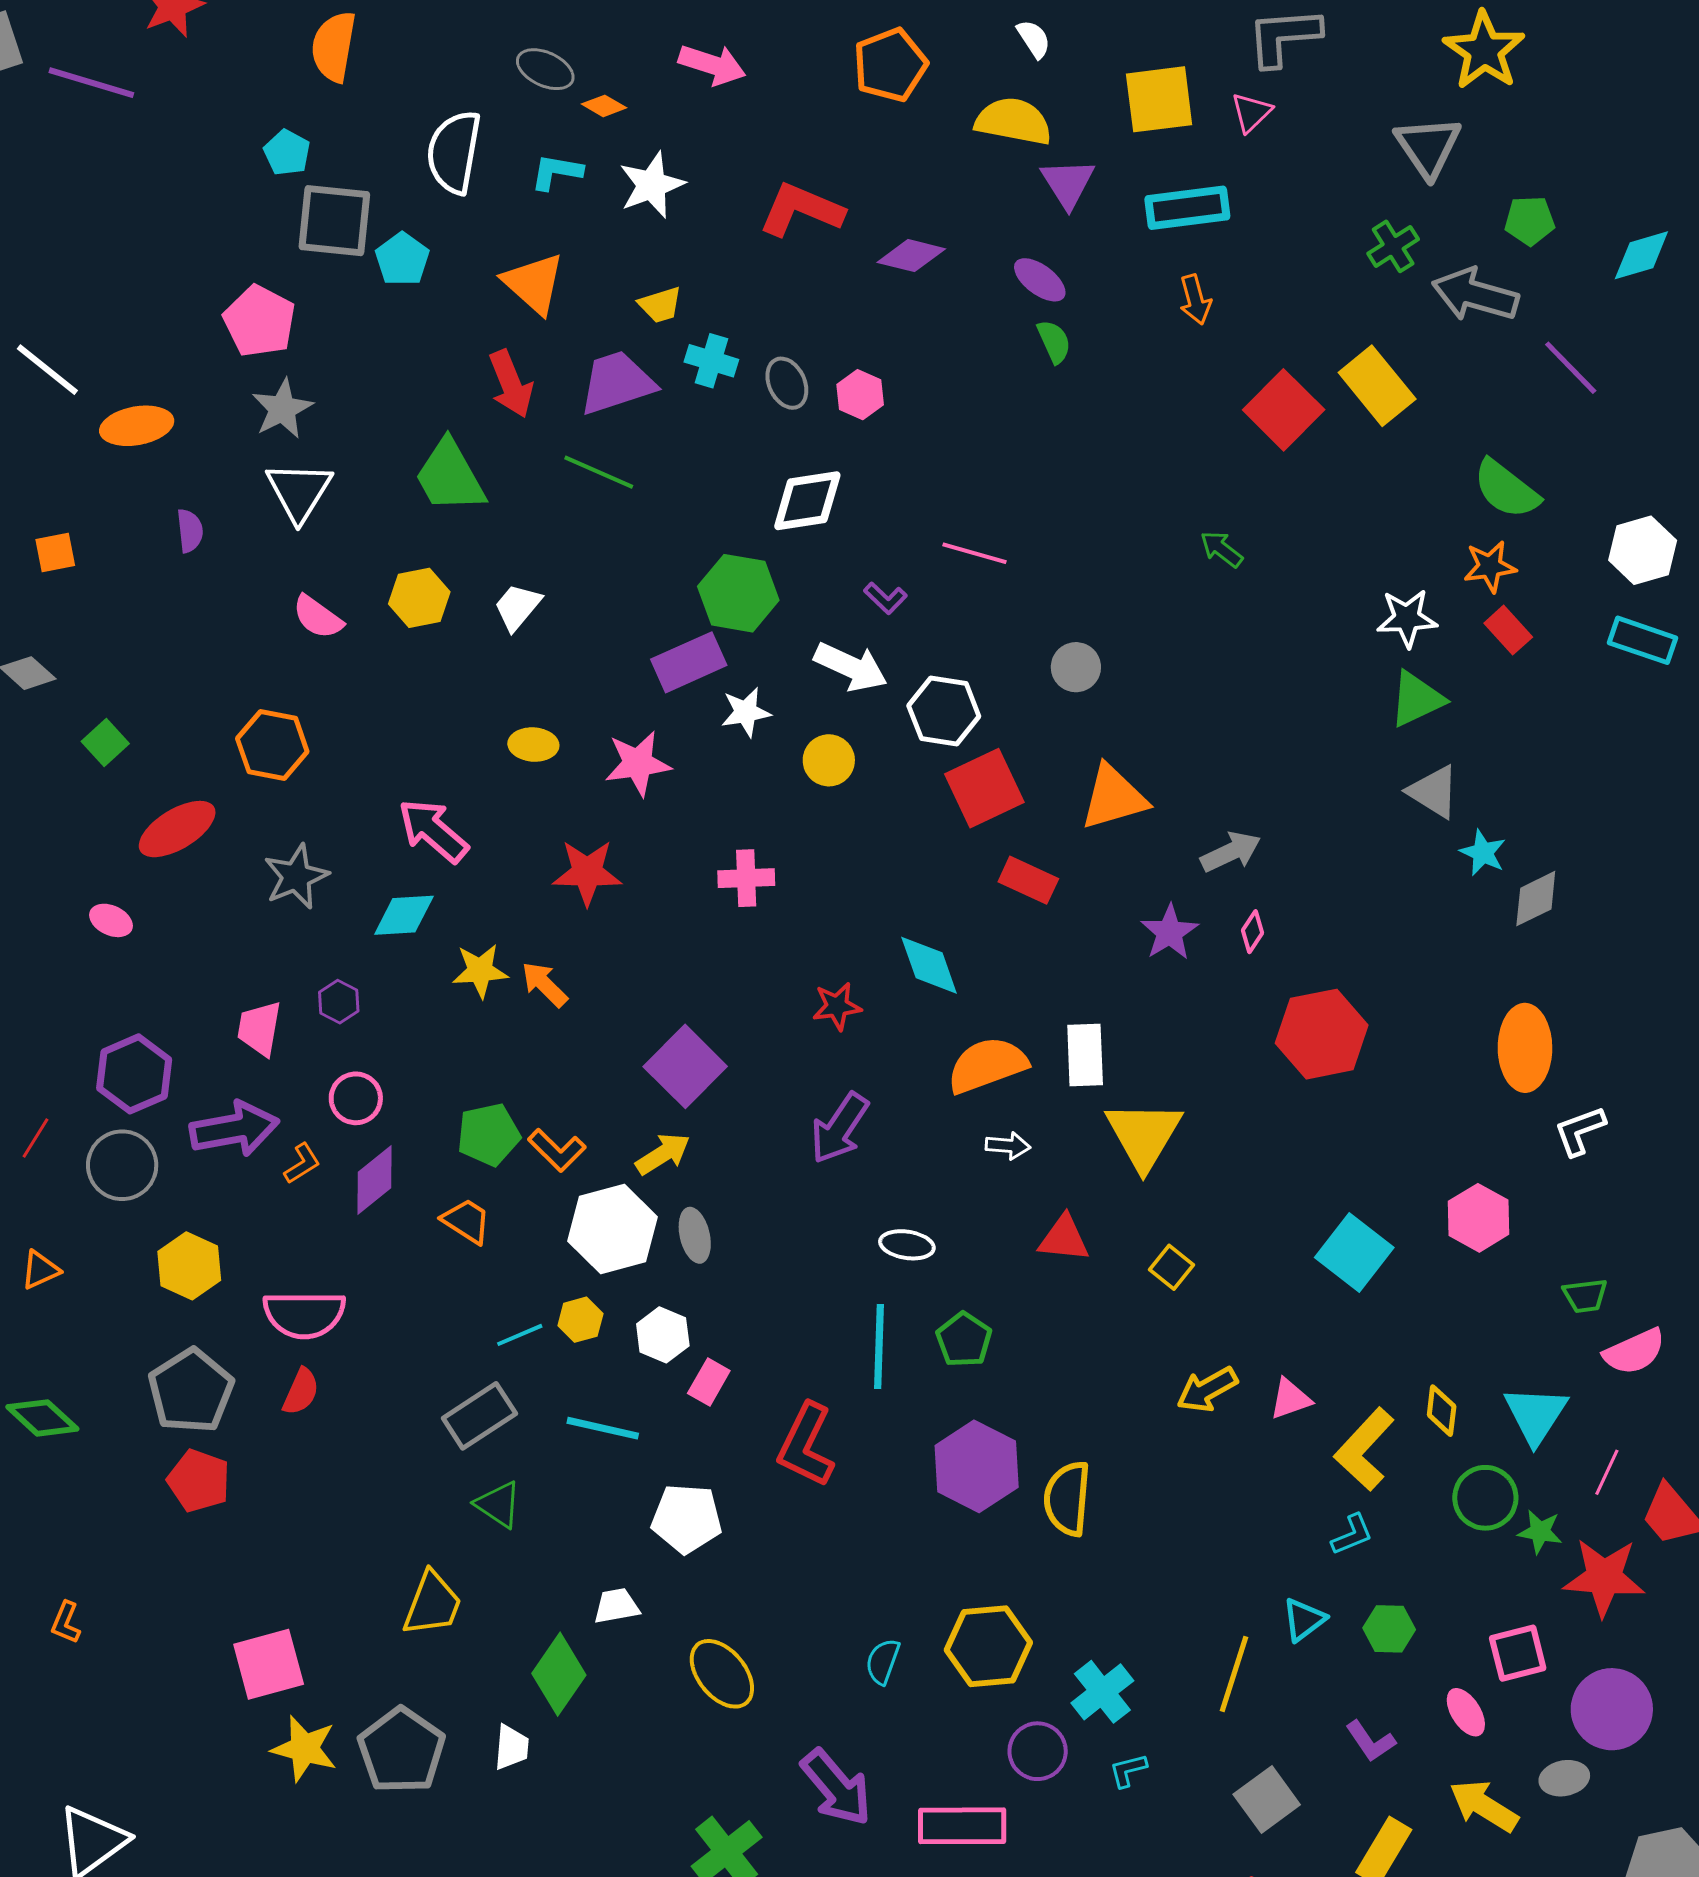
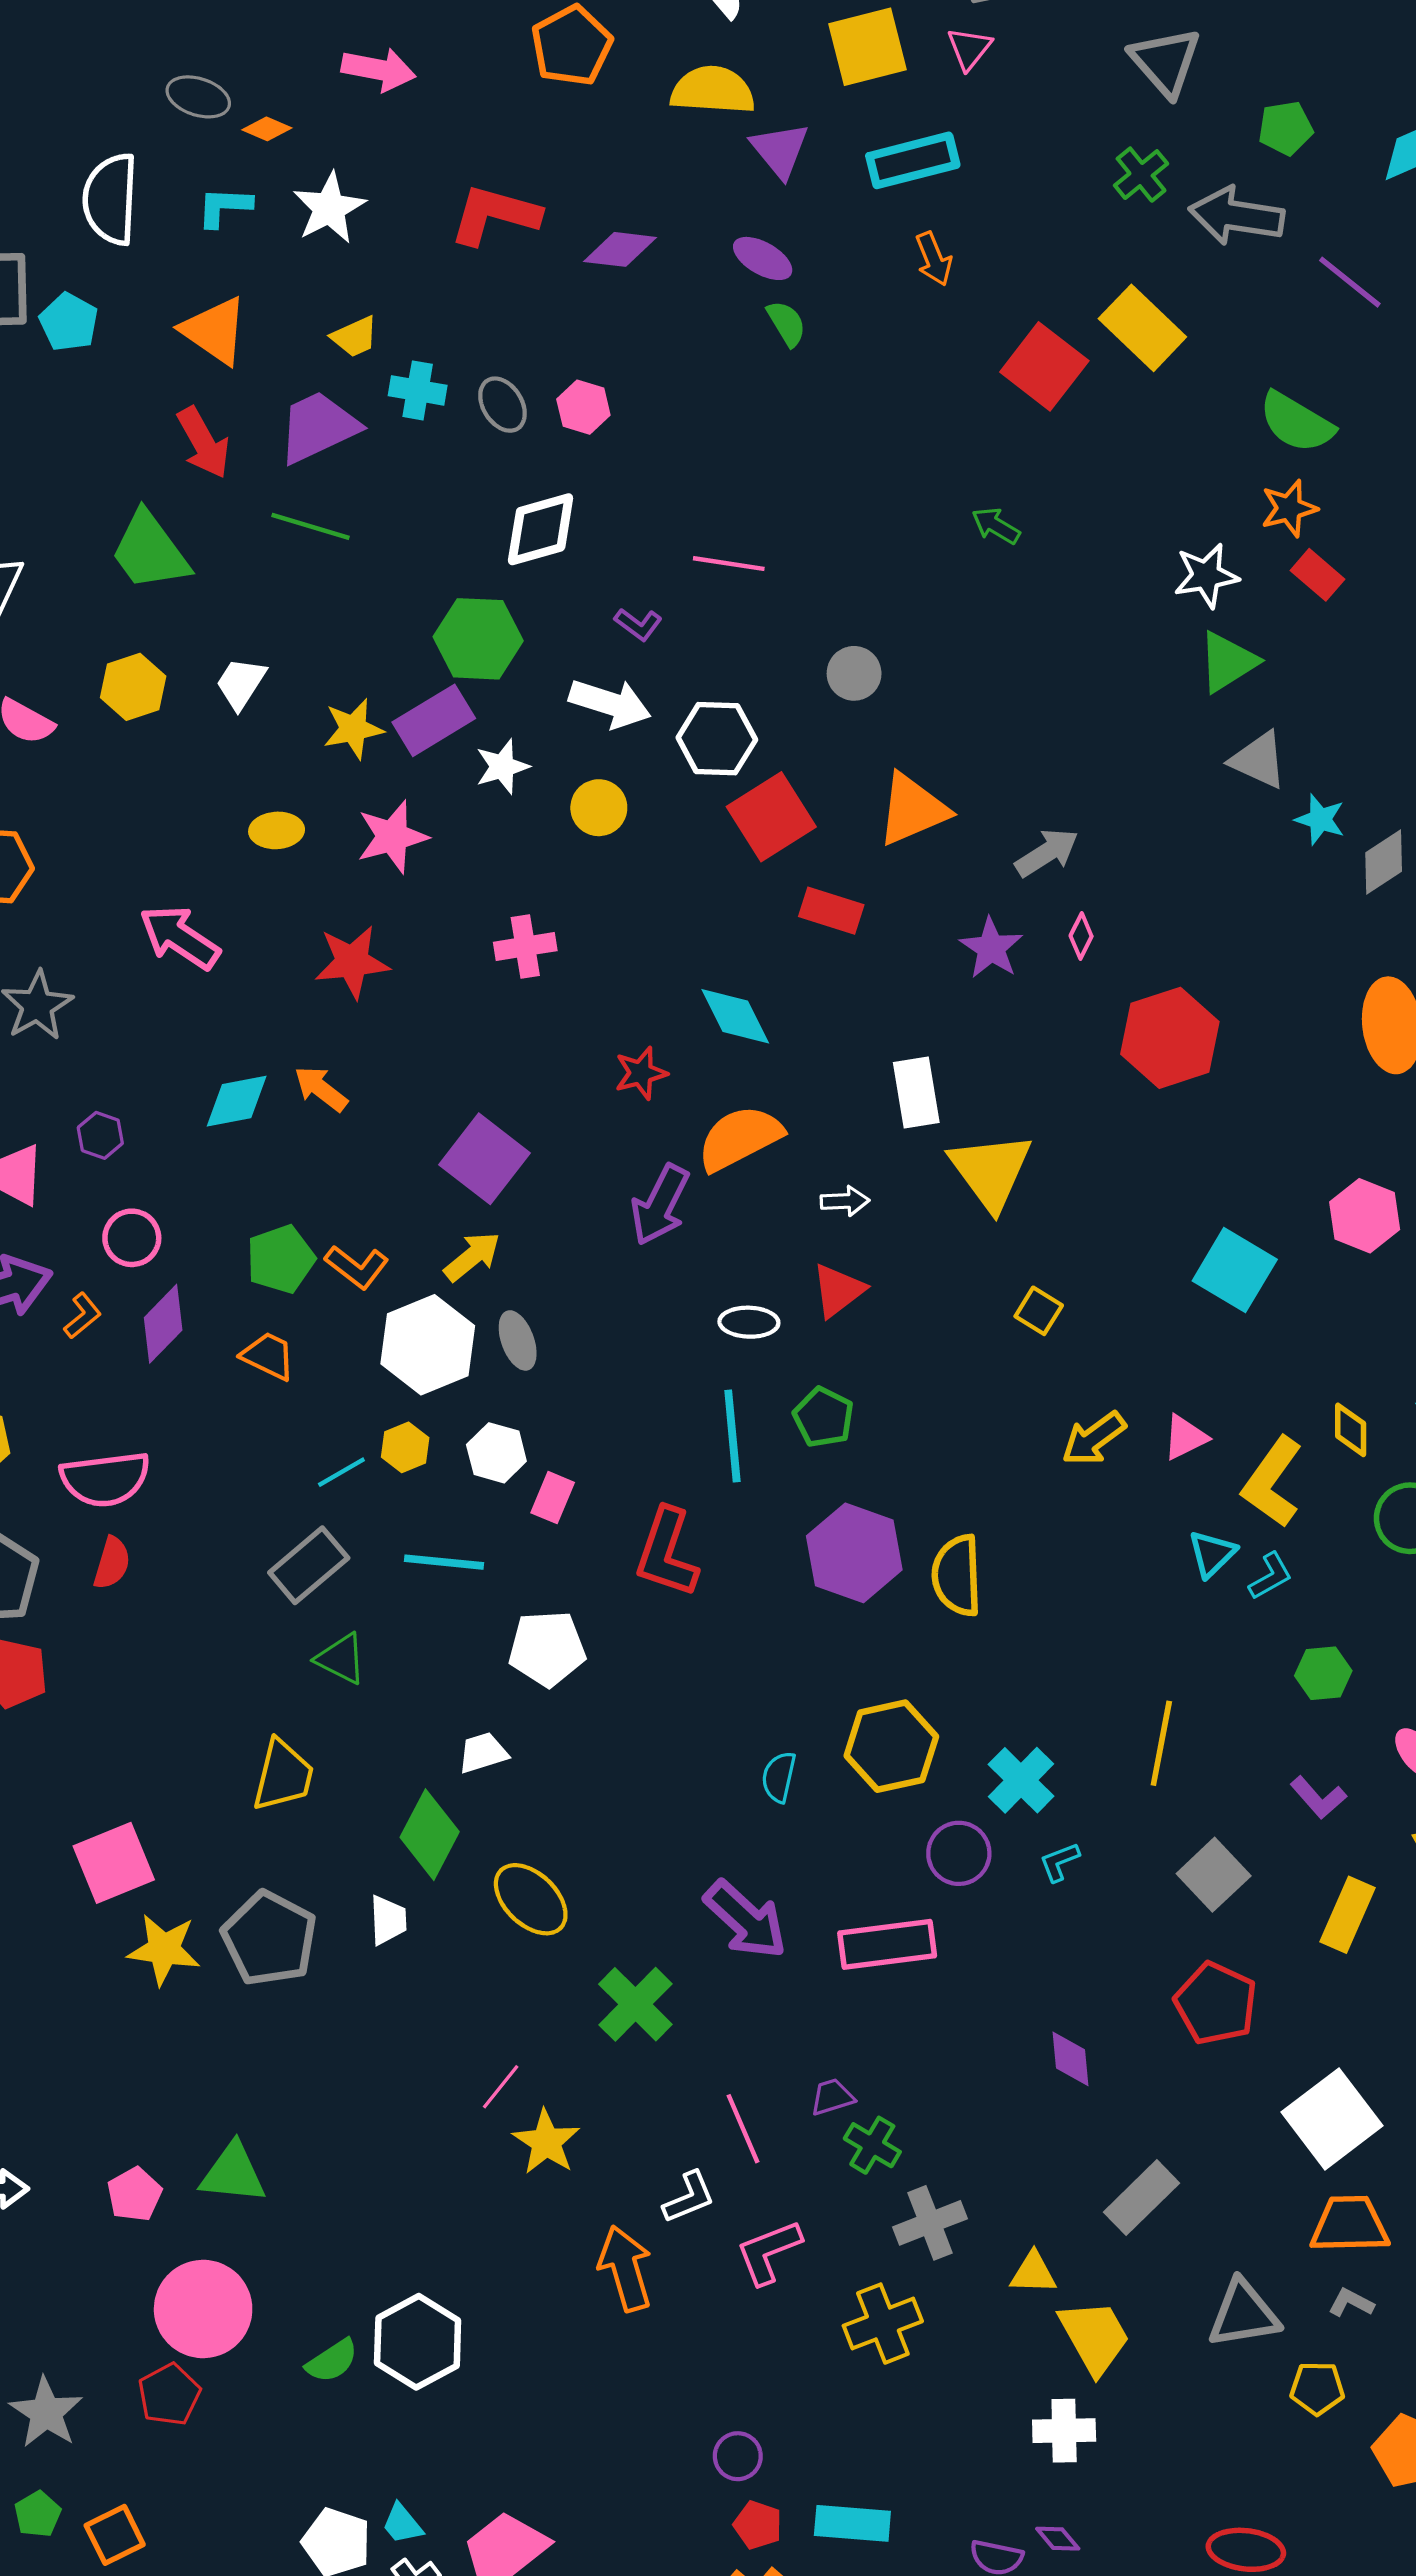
cyan diamond: (404, 915) -> (237, 1101), moved
yellow star: (480, 971) -> (353, 729), moved
orange semicircle: (987, 1065) -> (740, 1138), moved
red triangle: (1064, 1239) -> (838, 1290), moved, turned -36
cyan triangle: (1304, 1620) -> (1212, 1554), moved
yellow ellipse: (722, 1674) -> (531, 1899), moved

